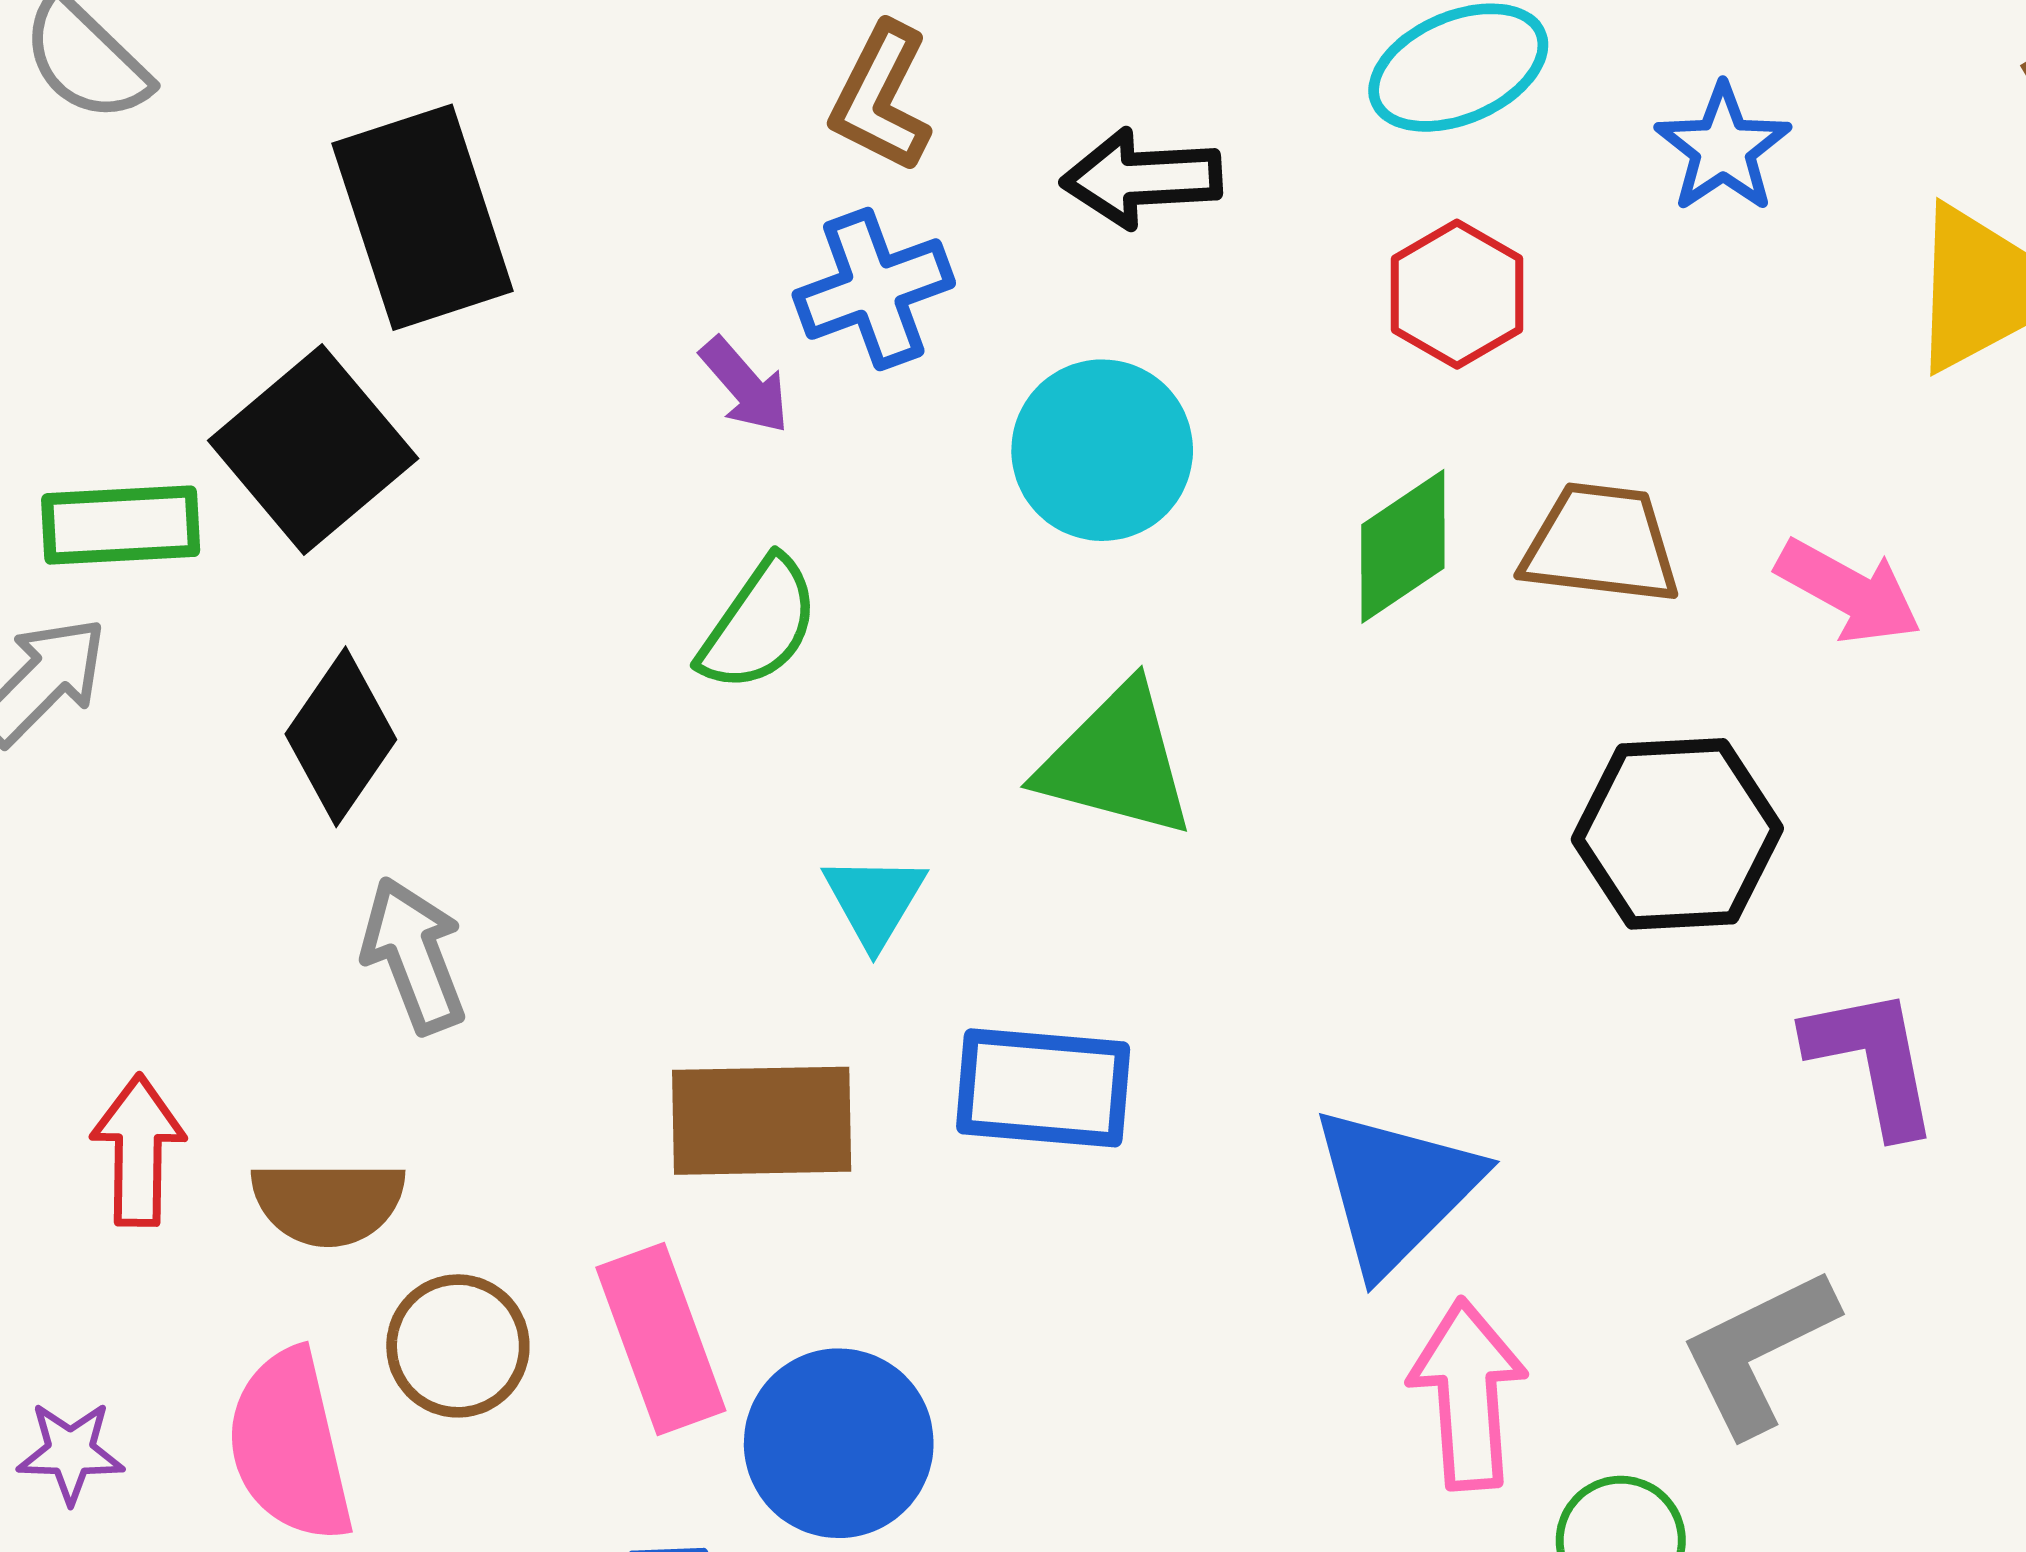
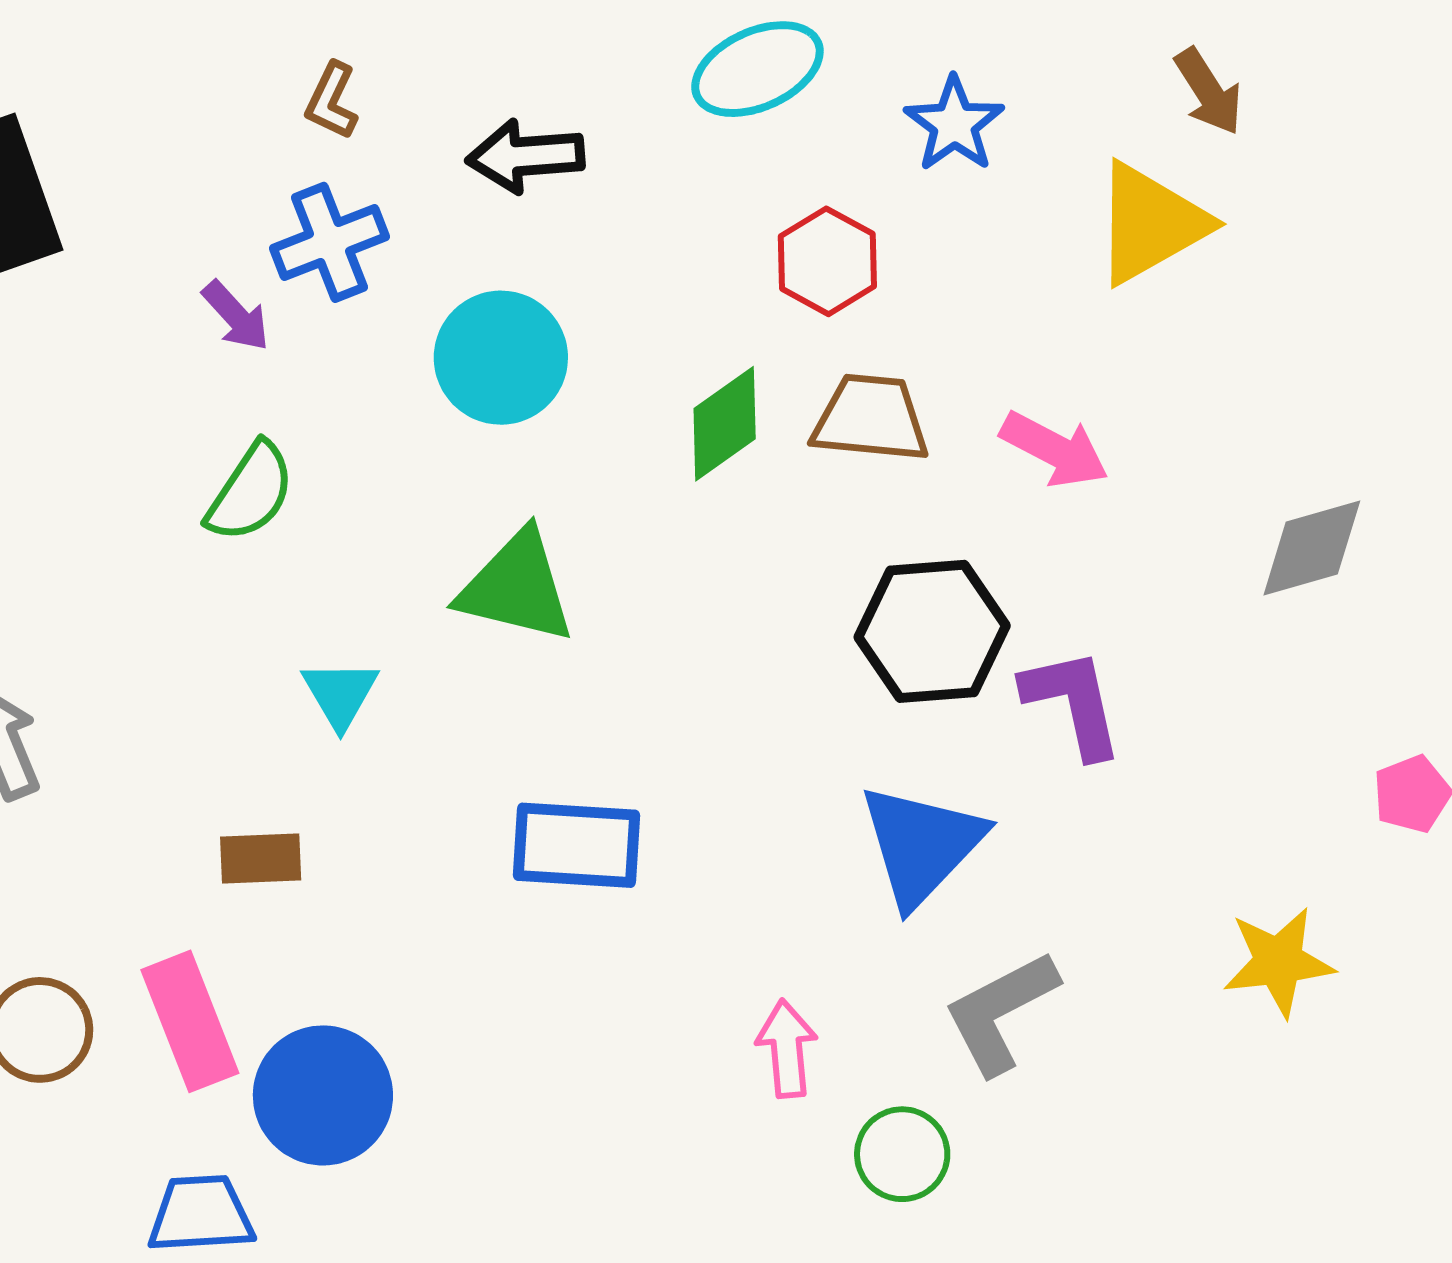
brown L-shape: (881, 97) -> (332, 101), size x0.7
red hexagon: (1457, 294) -> (827, 261), moved
purple L-shape: (1873, 1061) -> (1073, 703), moved
blue rectangle: (1043, 1088) -> (576, 845), moved
brown rectangle: (762, 1121) -> (261, 859), size x0.6
blue triangle: (1396, 1189) -> (921, 845), moved
pink arrow: (1468, 1394) -> (787, 1049), size x0.7

